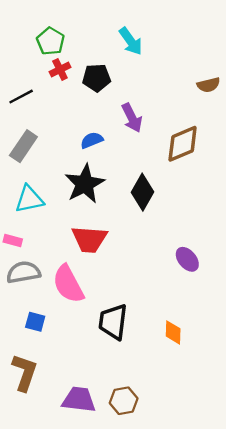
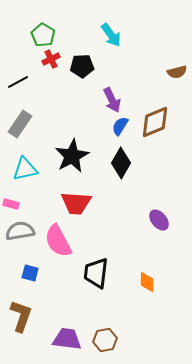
blue semicircle: (92, 140) -> (120, 126), moved, turned -36

